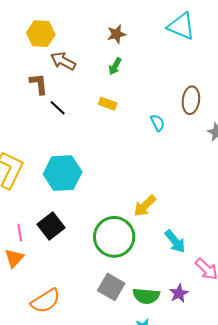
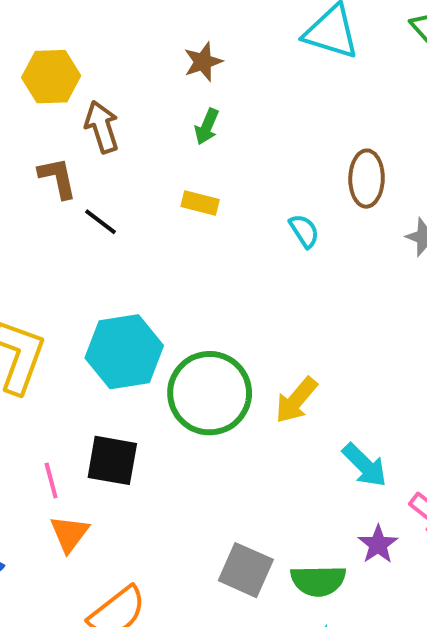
brown arrow: (63, 61) -> (102, 127), turned 50
black square: (51, 226) -> (112, 460), turned -36
green circle: (114, 237) -> (210, 393), moved
orange triangle: (14, 258) -> (69, 534), moved
purple star: (179, 293) -> (378, 544), moved

